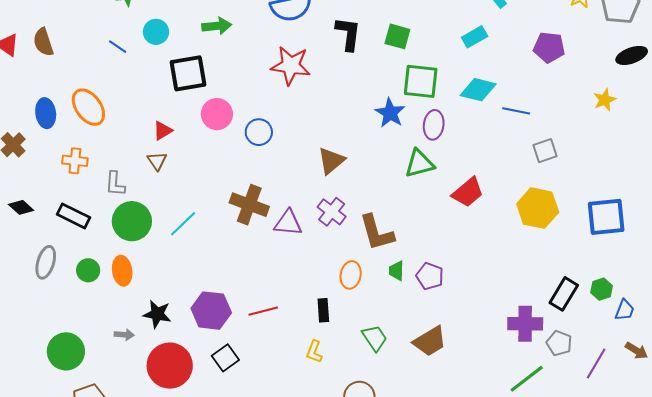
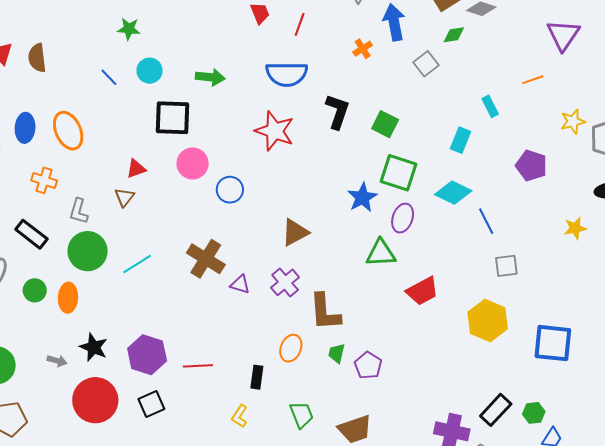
cyan rectangle: (475, 37) -> (460, 140), turned -50
blue line: (516, 111) -> (486, 221), turned 40
purple triangle: (288, 223) -> (240, 284), size x0.7

